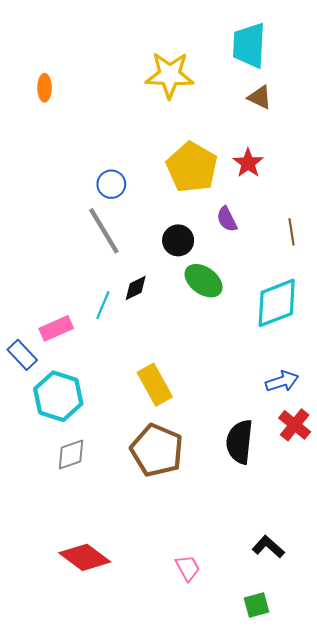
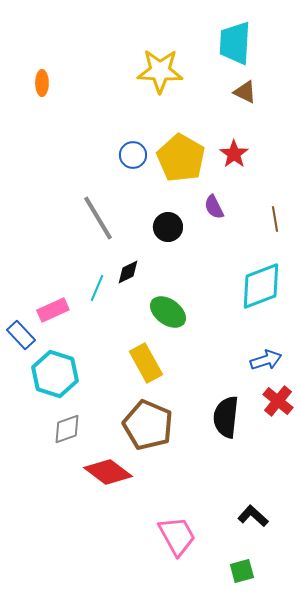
blue circle: (111, 184) -> (133, 155), moved
green ellipse: (204, 281) -> (168, 312), moved
red diamond: (85, 557) -> (108, 472), moved
pink trapezoid: (188, 568) -> (177, 536), size x1.6

